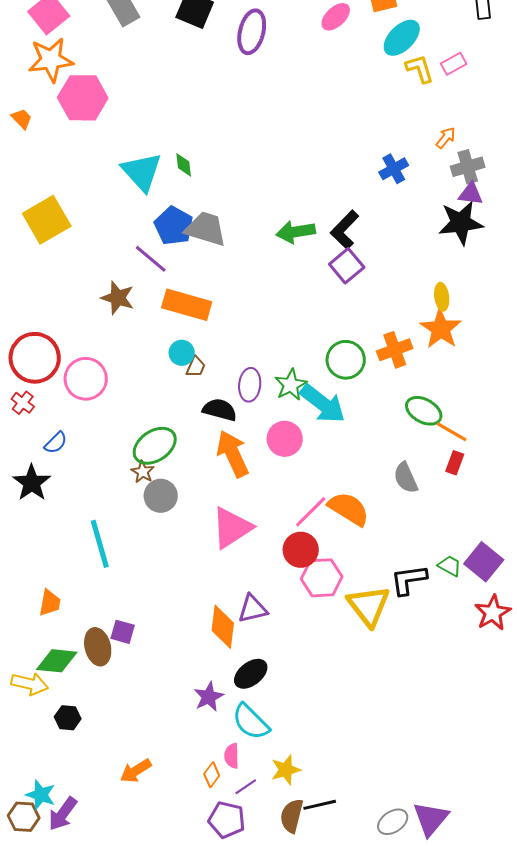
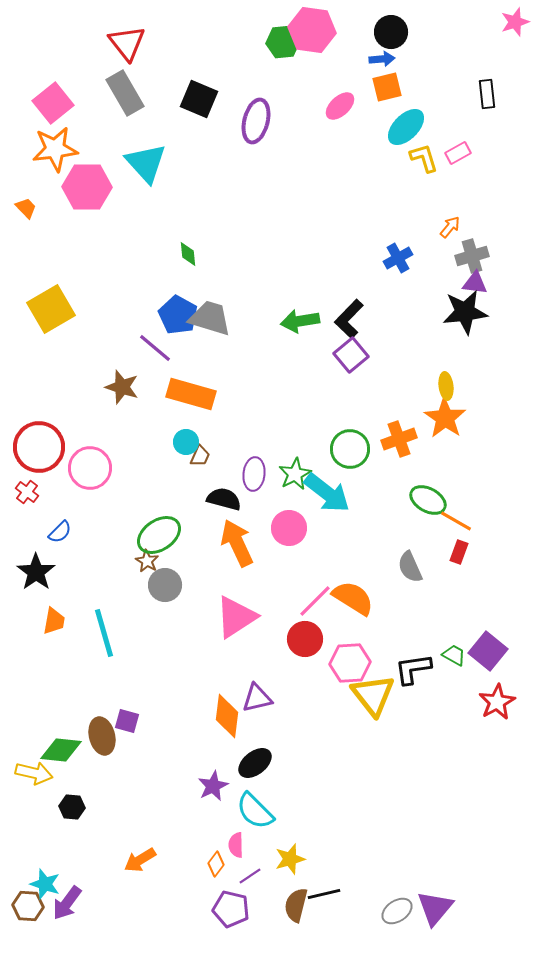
cyan triangle: (142, 172) -> (146, 163), moved
pink hexagon: (322, 578) -> (350, 663), moved
orange trapezoid: (50, 603) -> (54, 621), moved

